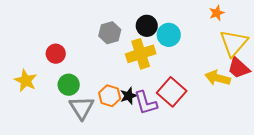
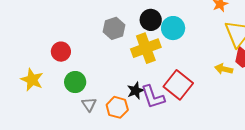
yellow arrow: (218, 78) -> (224, 69), size x0.7
orange hexagon: (110, 96) -> (117, 107), moved
gray triangle: (82, 108) -> (89, 104), size x0.6

